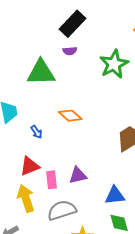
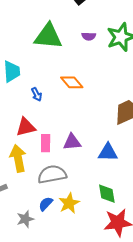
purple semicircle: (70, 51) -> (89, 36), moved
blue triangle: (115, 195) -> (108, 152), moved

